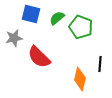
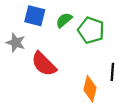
gray star: (14, 38) -> (16, 43), turned 30

